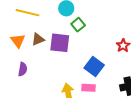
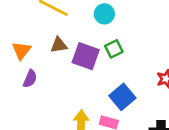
green square: (78, 25) -> (114, 49), moved
orange triangle: (18, 41) -> (21, 50), moved

